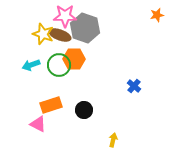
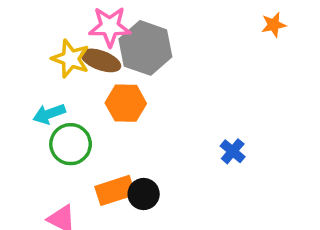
green circle: (59, 65) -> (71, 144), moved
orange rectangle: (51, 105) -> (115, 190), moved

